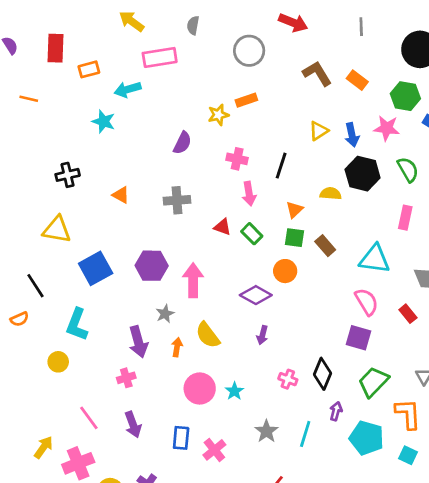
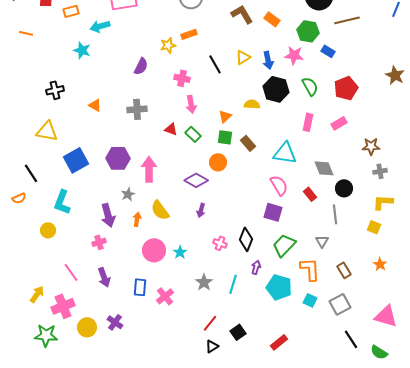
black line: (281, 166) -> (215, 64), moved, turned -48

